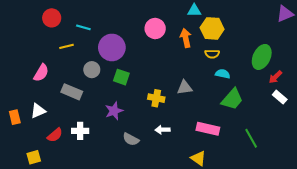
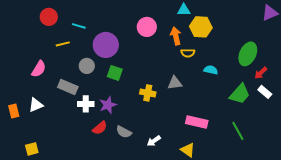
yellow semicircle: (212, 54) -> (188, 53), moved
green trapezoid: (232, 99) -> (240, 94), moved
white arrow: (163, 130) -> (154, 141), moved, turned -32
white cross: (80, 131) -> (86, 104), moved
red semicircle: (55, 135) -> (100, 128), moved

